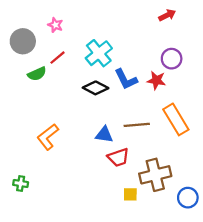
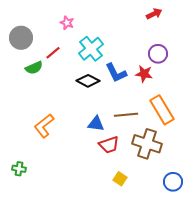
pink star: (55, 25) -> (67, 23), moved
brown cross: (155, 175) -> (147, 144), moved, turned 32
yellow square: (130, 194) -> (120, 179), turned 32

